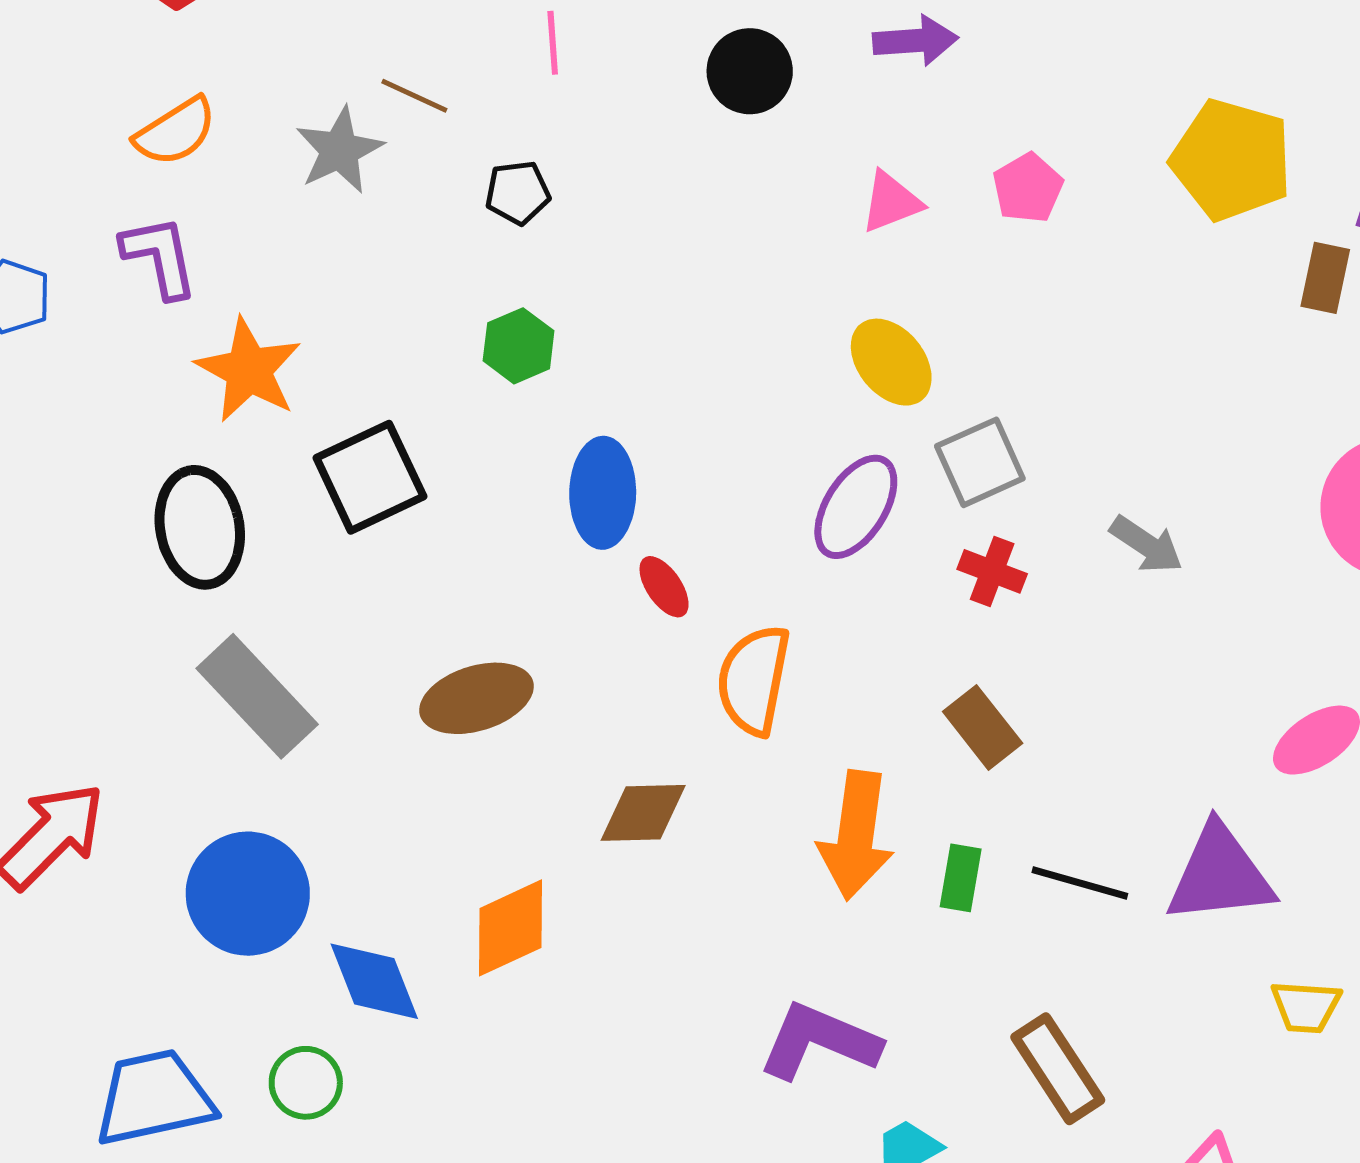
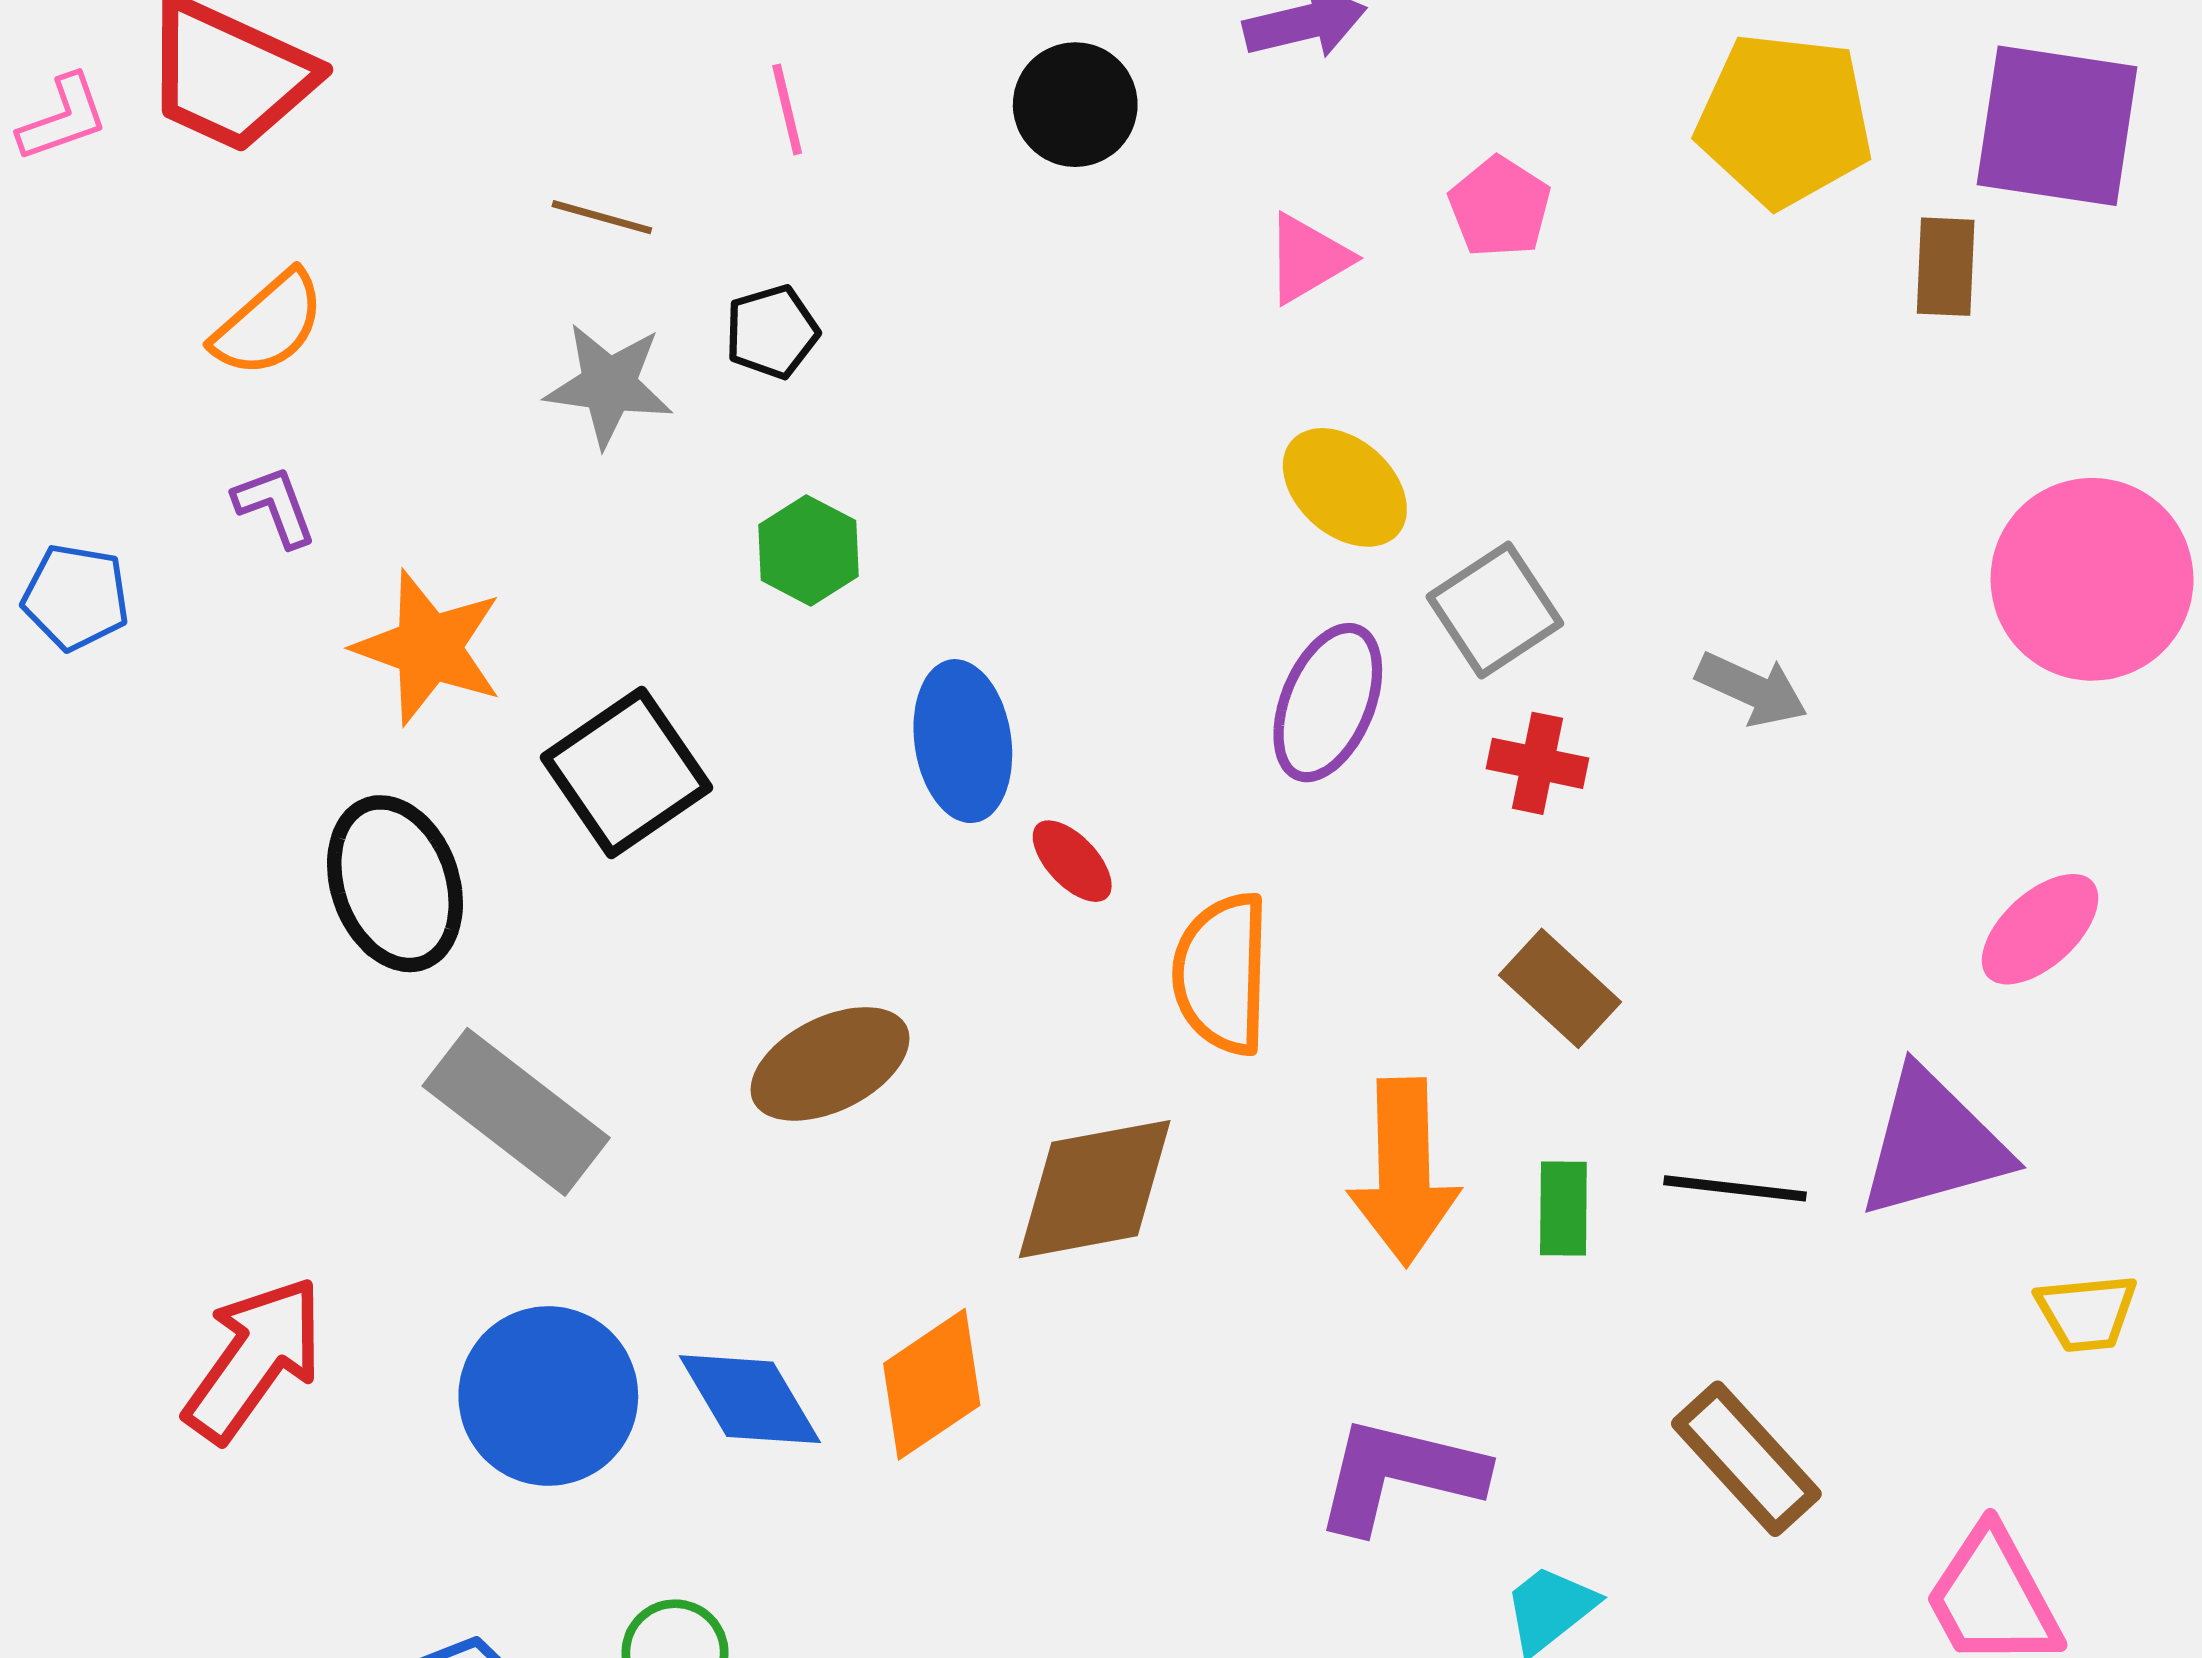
gray star: (339, 150) -> (609, 385), moved, turned -30
purple L-shape: (160, 257) -> (275, 506), size x0.7
brown diamond: (643, 813) -> (1095, 1189), size x1.4
blue diamond: (374, 981) -> (750, 1399), moved

